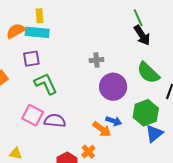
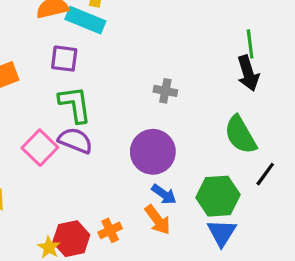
purple circle: (113, 87) -> (153, 152), moved
purple semicircle: (55, 121) -> (75, 141), moved
orange arrow: (102, 129) -> (158, 220), moved
blue triangle: (154, 134) -> (222, 233), turned -36

